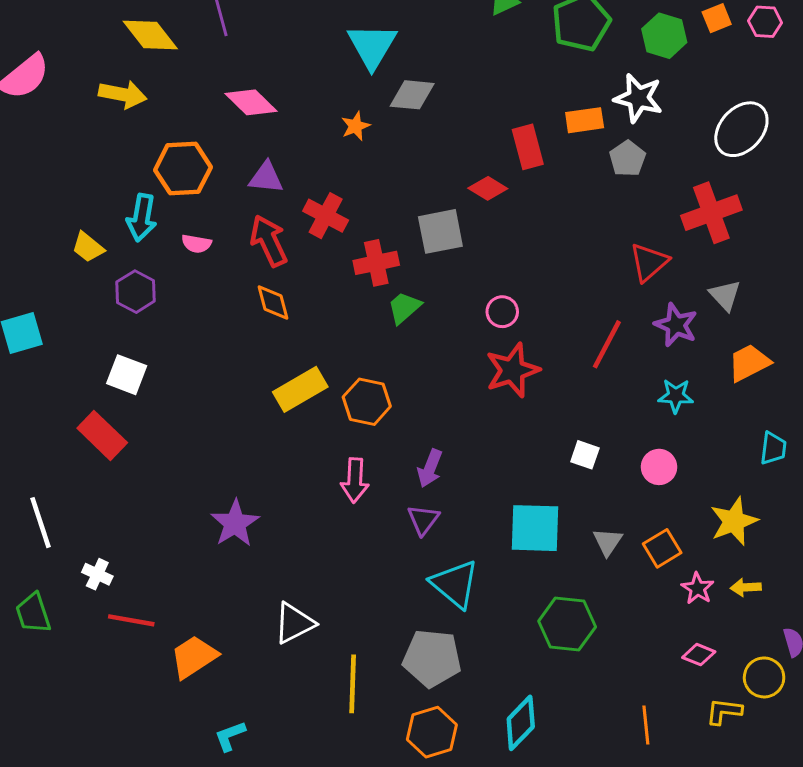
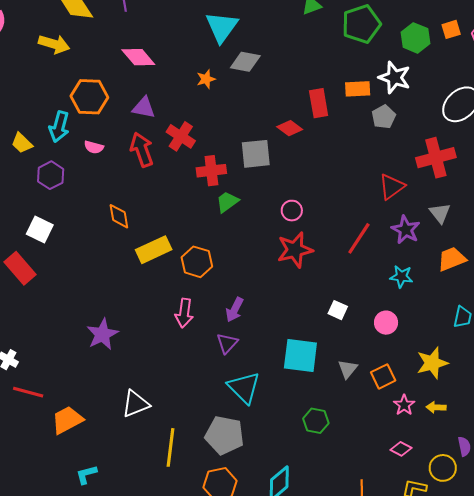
orange diamond: (273, 303) -> (119, 216), moved
green hexagon: (567, 624) -> (316, 421), size x0.7

